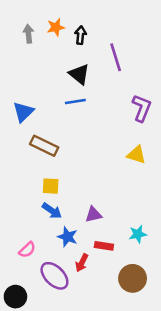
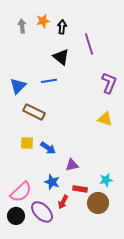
blue line: (75, 101) -> (49, 81), moved
yellow square: (51, 186) -> (27, 143), moved
blue arrow: (52, 211) -> (48, 148), moved
pink semicircle: (27, 250) -> (21, 192), size x1.6
brown circle: (133, 278) -> (98, 203), moved
black circle: (15, 297) -> (16, 216), moved

